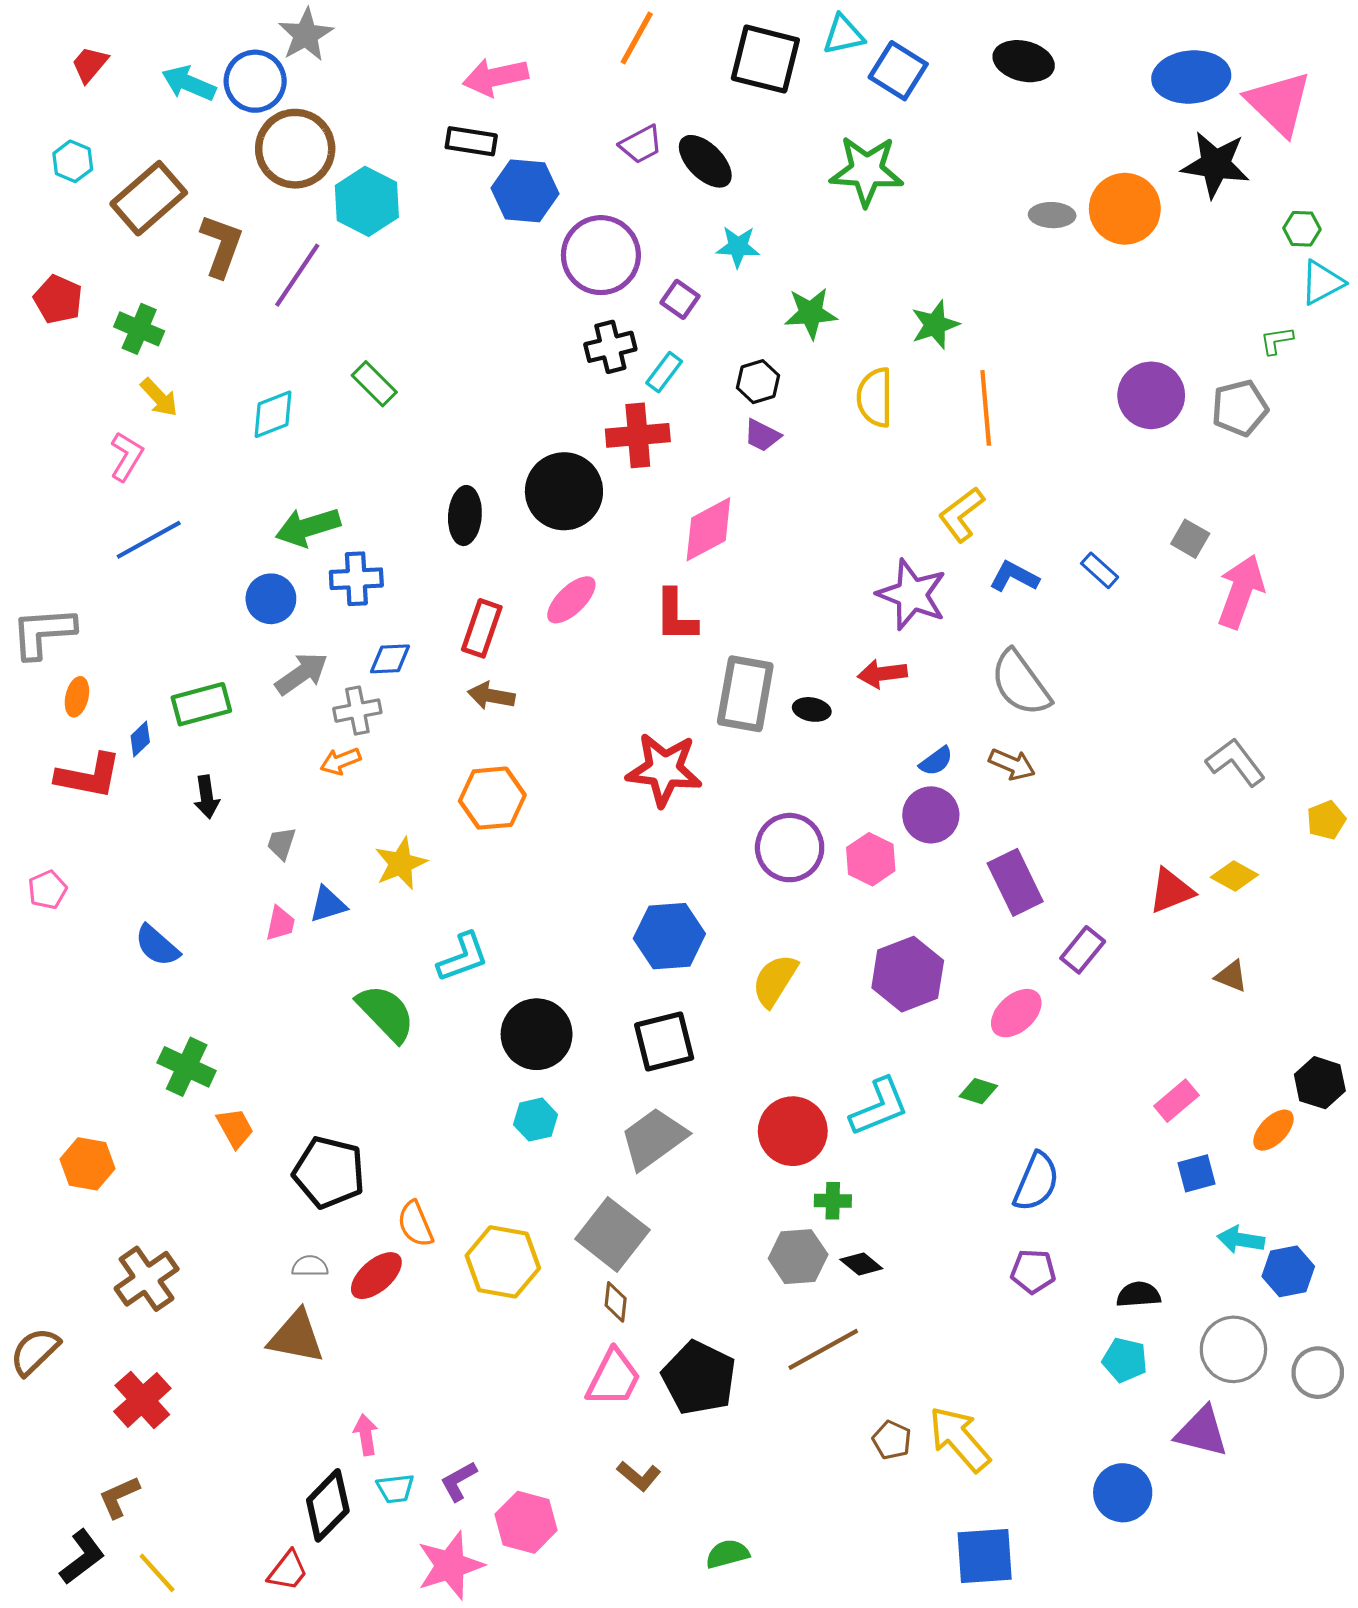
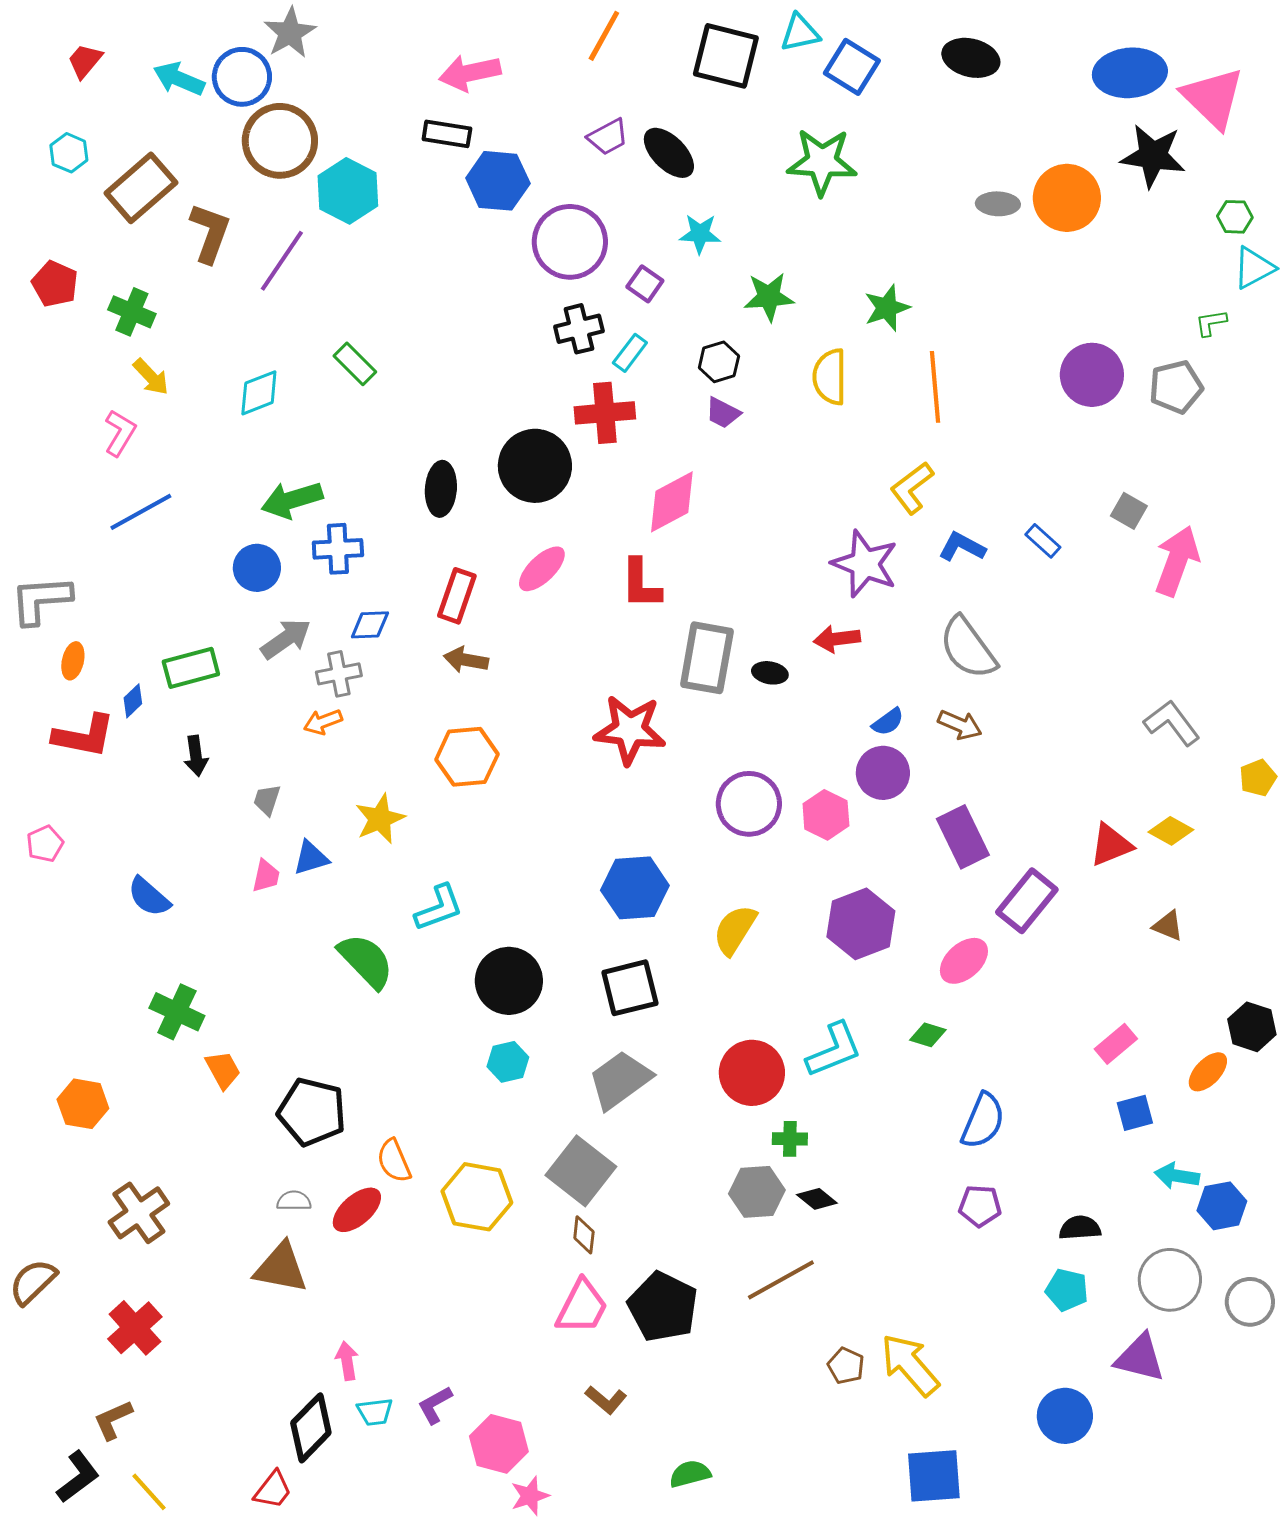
purple rectangle: (1083, 950) -> (1027, 901), size x1.4
pink star: (450, 1565) -> (530, 1496), moved, size x0.6

